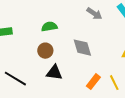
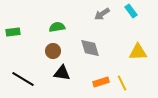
gray arrow: (94, 14) -> (102, 14), turned 112
orange rectangle: (93, 82) -> (101, 82), turned 35

